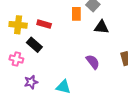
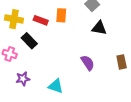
orange rectangle: (76, 14) -> (61, 15), moved

